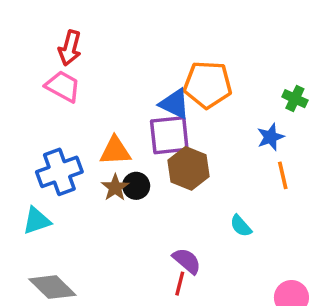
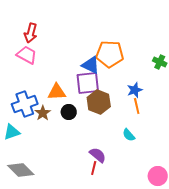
blue star: (271, 137) -> (135, 90), moved
orange line: (283, 175) -> (137, 106), moved
brown star: (115, 188) -> (43, 113), moved

